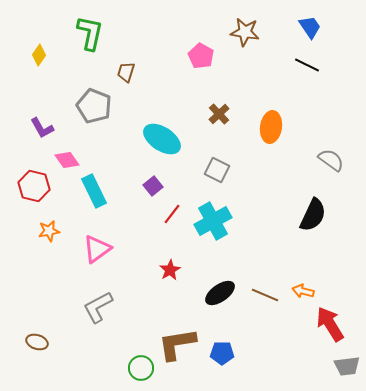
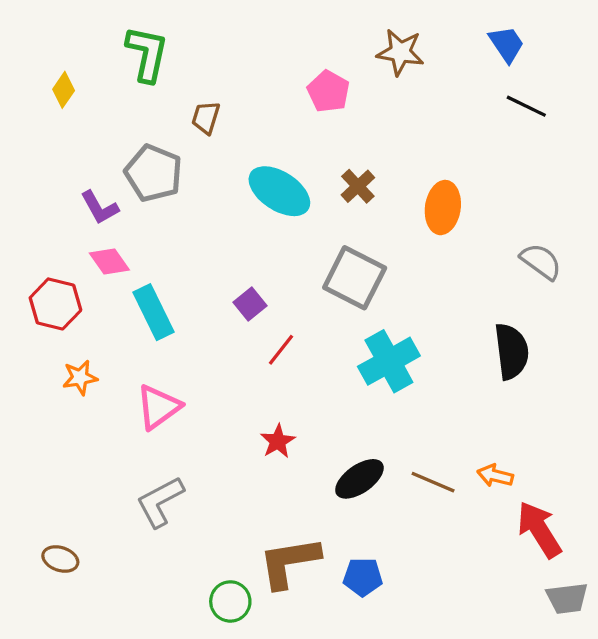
black line: (307, 65) -> (526, 106), moved
purple L-shape: (42, 128) -> (100, 208), moved
cyan ellipse: (162, 139) -> (279, 191), moved
gray square: (217, 170) -> (355, 278), size x1.5
black semicircle: (313, 215) -> (512, 351), turned -32
cyan cross: (213, 221) -> (389, 361), moved

